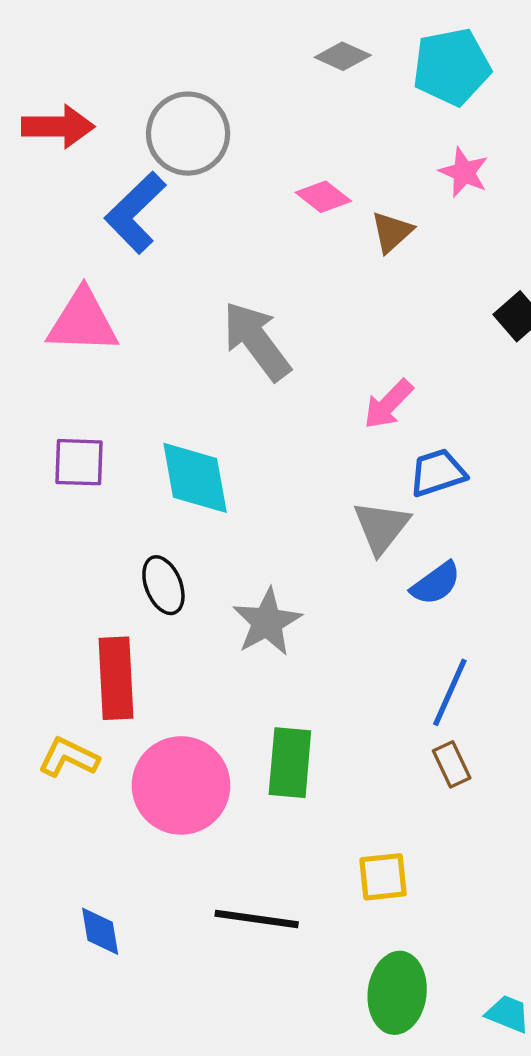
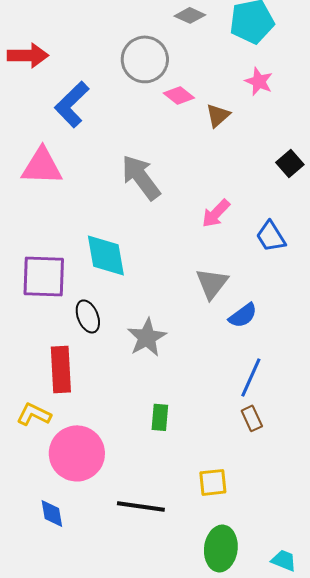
gray circle: (188, 134) -> (145, 59), moved
purple square: (79, 462) -> (44, 276), moved, size x1.5
blue trapezoid: (438, 473) -> (271, 236), moved, turned -104
green rectangle: (290, 763) -> (160, 417), size x0.7
pink circle: (181, 785) -> (77, 453), moved

